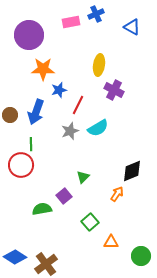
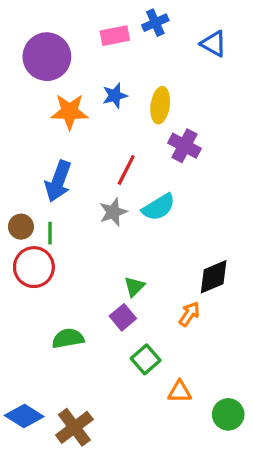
blue star: (59, 90) -> (115, 96), moved
brown circle: (10, 115) -> (21, 227), moved
purple square: (64, 196) -> (123, 317), moved

